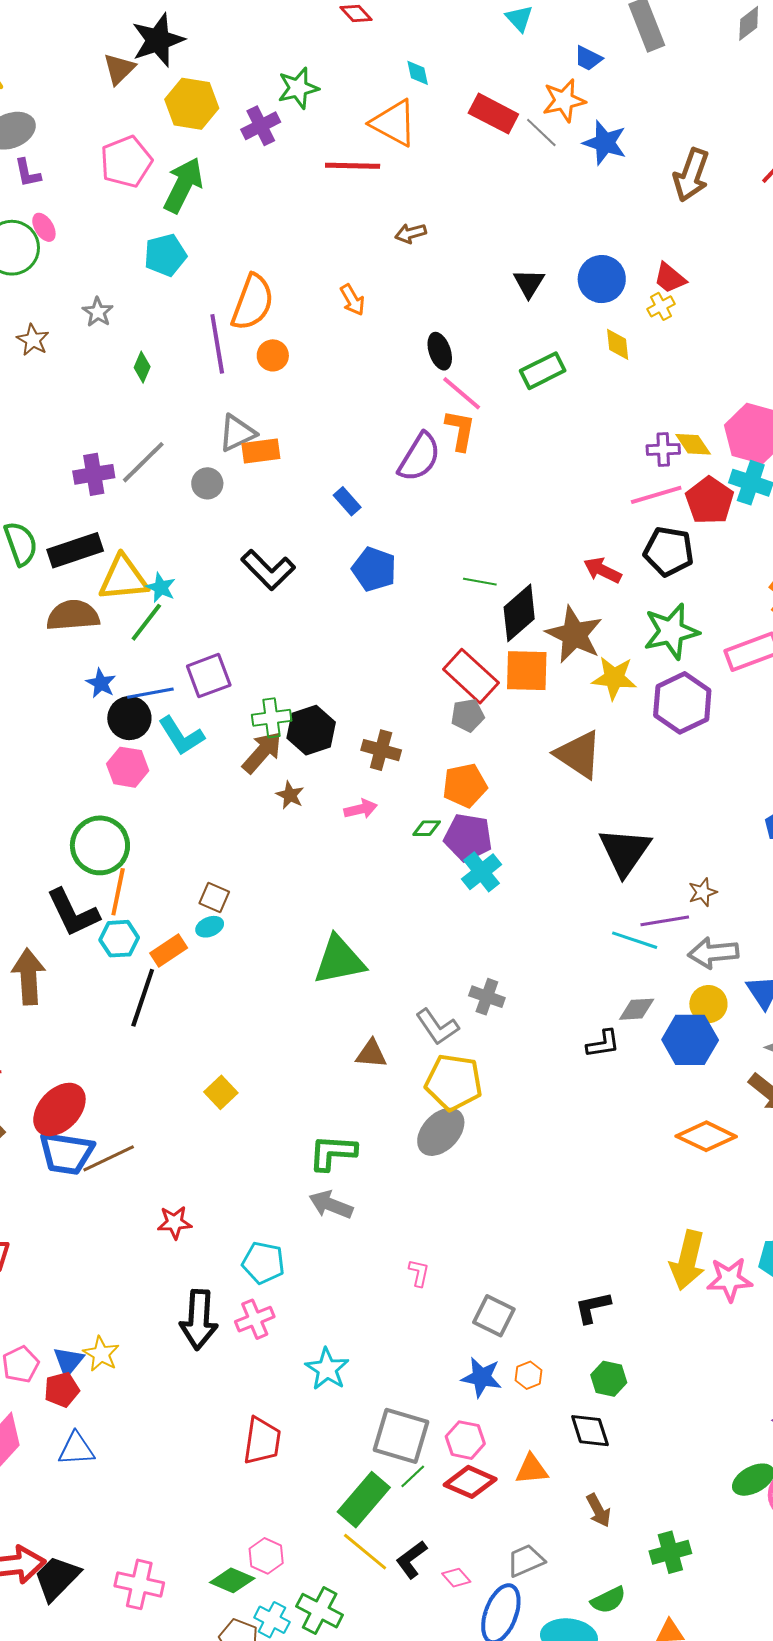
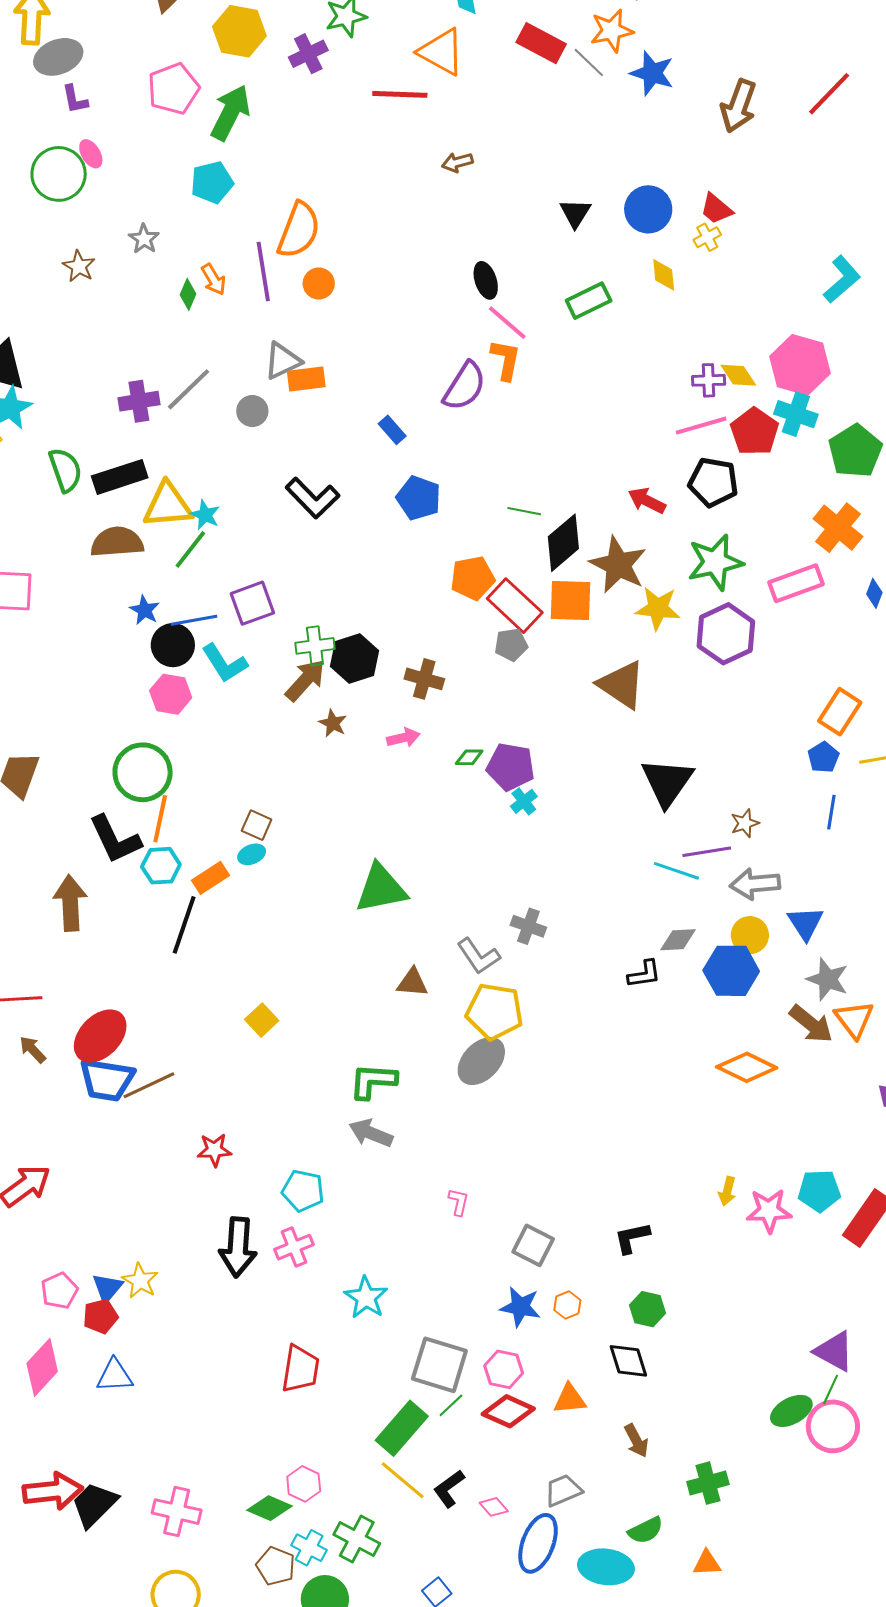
orange arrow: (352, 300) -> (213, 279), moved
orange pentagon: (465, 785) -> (473, 578), moved
cyan cross: (481, 872) -> (524, 801), size x0.7
yellow arrow: (688, 1260) -> (727, 1191), size x0.5

